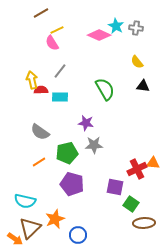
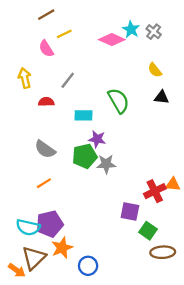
gray cross: (136, 28) -> (154, 32), turned 32
pink semicircle: (52, 43) -> (46, 49), moved
yellow arrow: (32, 80) -> (25, 78), moved
cyan rectangle: (60, 97) -> (84, 115), moved
green pentagon: (67, 153) -> (85, 156), moved
purple pentagon: (72, 184) -> (50, 224), moved, turned -30

